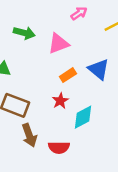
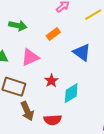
pink triangle: (58, 44) -> (30, 57), moved
orange rectangle: (68, 75) -> (53, 34), moved

